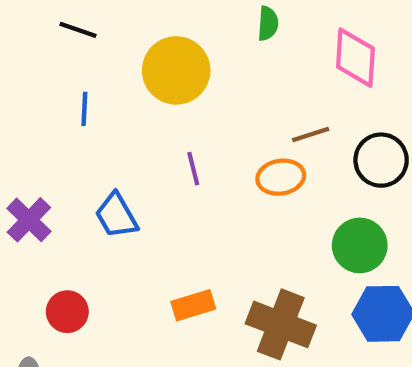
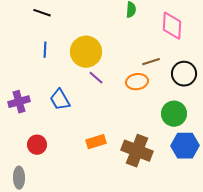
yellow circle: (176, 70) -> (86, 52), moved
purple line: (193, 169) -> (96, 78), turned -35
purple cross: (29, 220) -> (19, 102), turned 30

